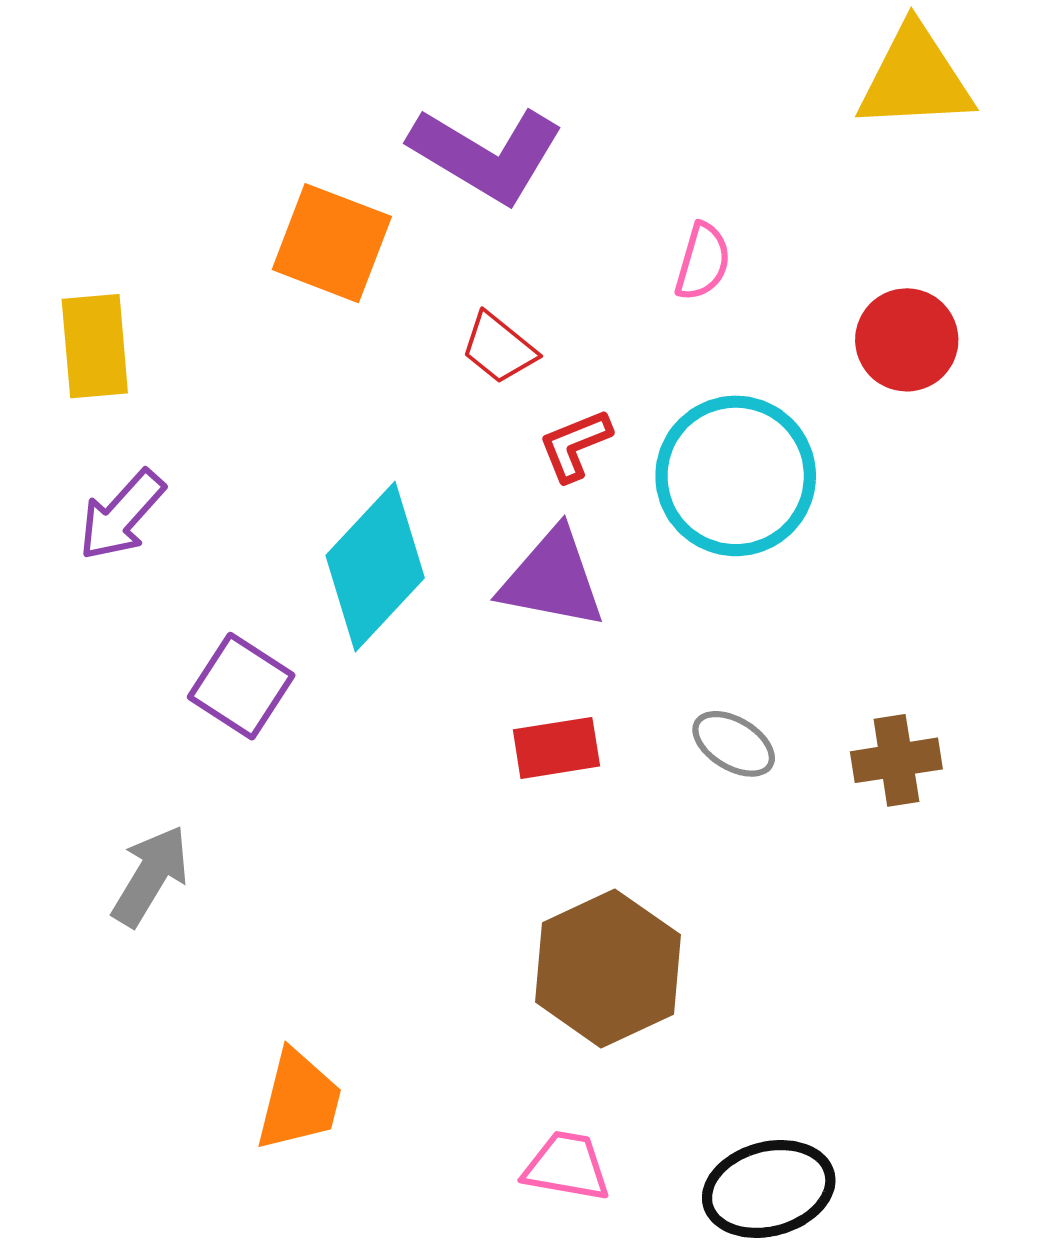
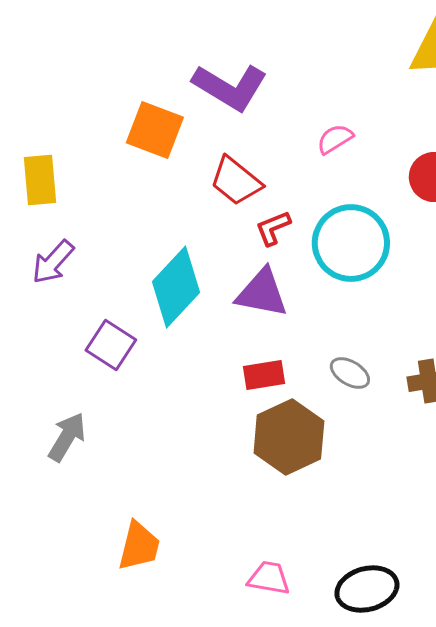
pink semicircle: (703, 262) -> (335, 139), turned -138
red trapezoid: (499, 348) -> (236, 181), size x1.4
brown hexagon: (608, 968) -> (289, 437), moved

